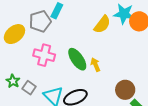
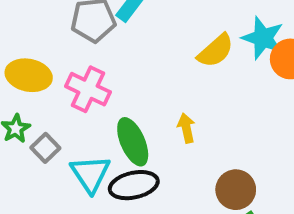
yellow ellipse: (14, 34) -> (29, 75), moved, turned 40
green ellipse: (77, 59) -> (133, 142), moved

